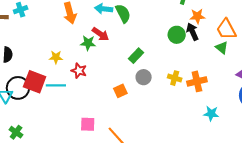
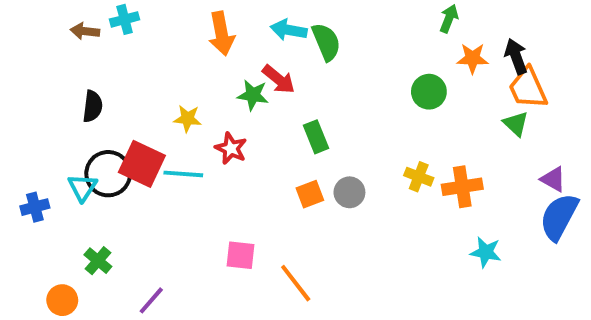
black arrow: (192, 32) -> (516, 56), moved
green rectangle: (136, 56) -> (316, 137), moved, turned -70
gray circle: (144, 77) -> (349, 192), moved

